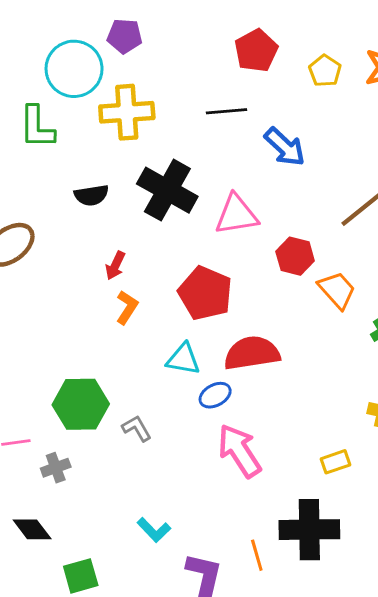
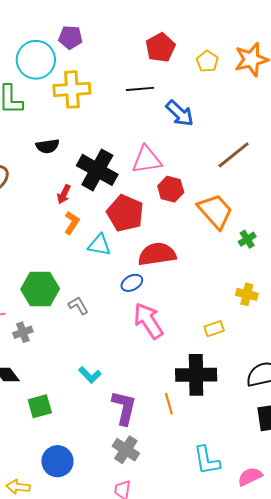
black cross: (167, 190) -> (97, 170), moved
red hexagon: (295, 256) -> (171, 189), moved
orange trapezoid: (337, 290) -> (215, 211), size x1.4
cyan triangle: (183, 359) -> (99, 245), moved
orange line: (257, 555) -> (169, 404), moved

